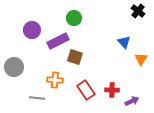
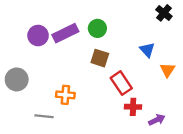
green circle: (74, 18) -> (97, 28), moved
purple rectangle: (58, 41) -> (65, 33), moved
brown square: (75, 57) -> (100, 58), moved
red rectangle: (86, 90) -> (121, 83), moved

